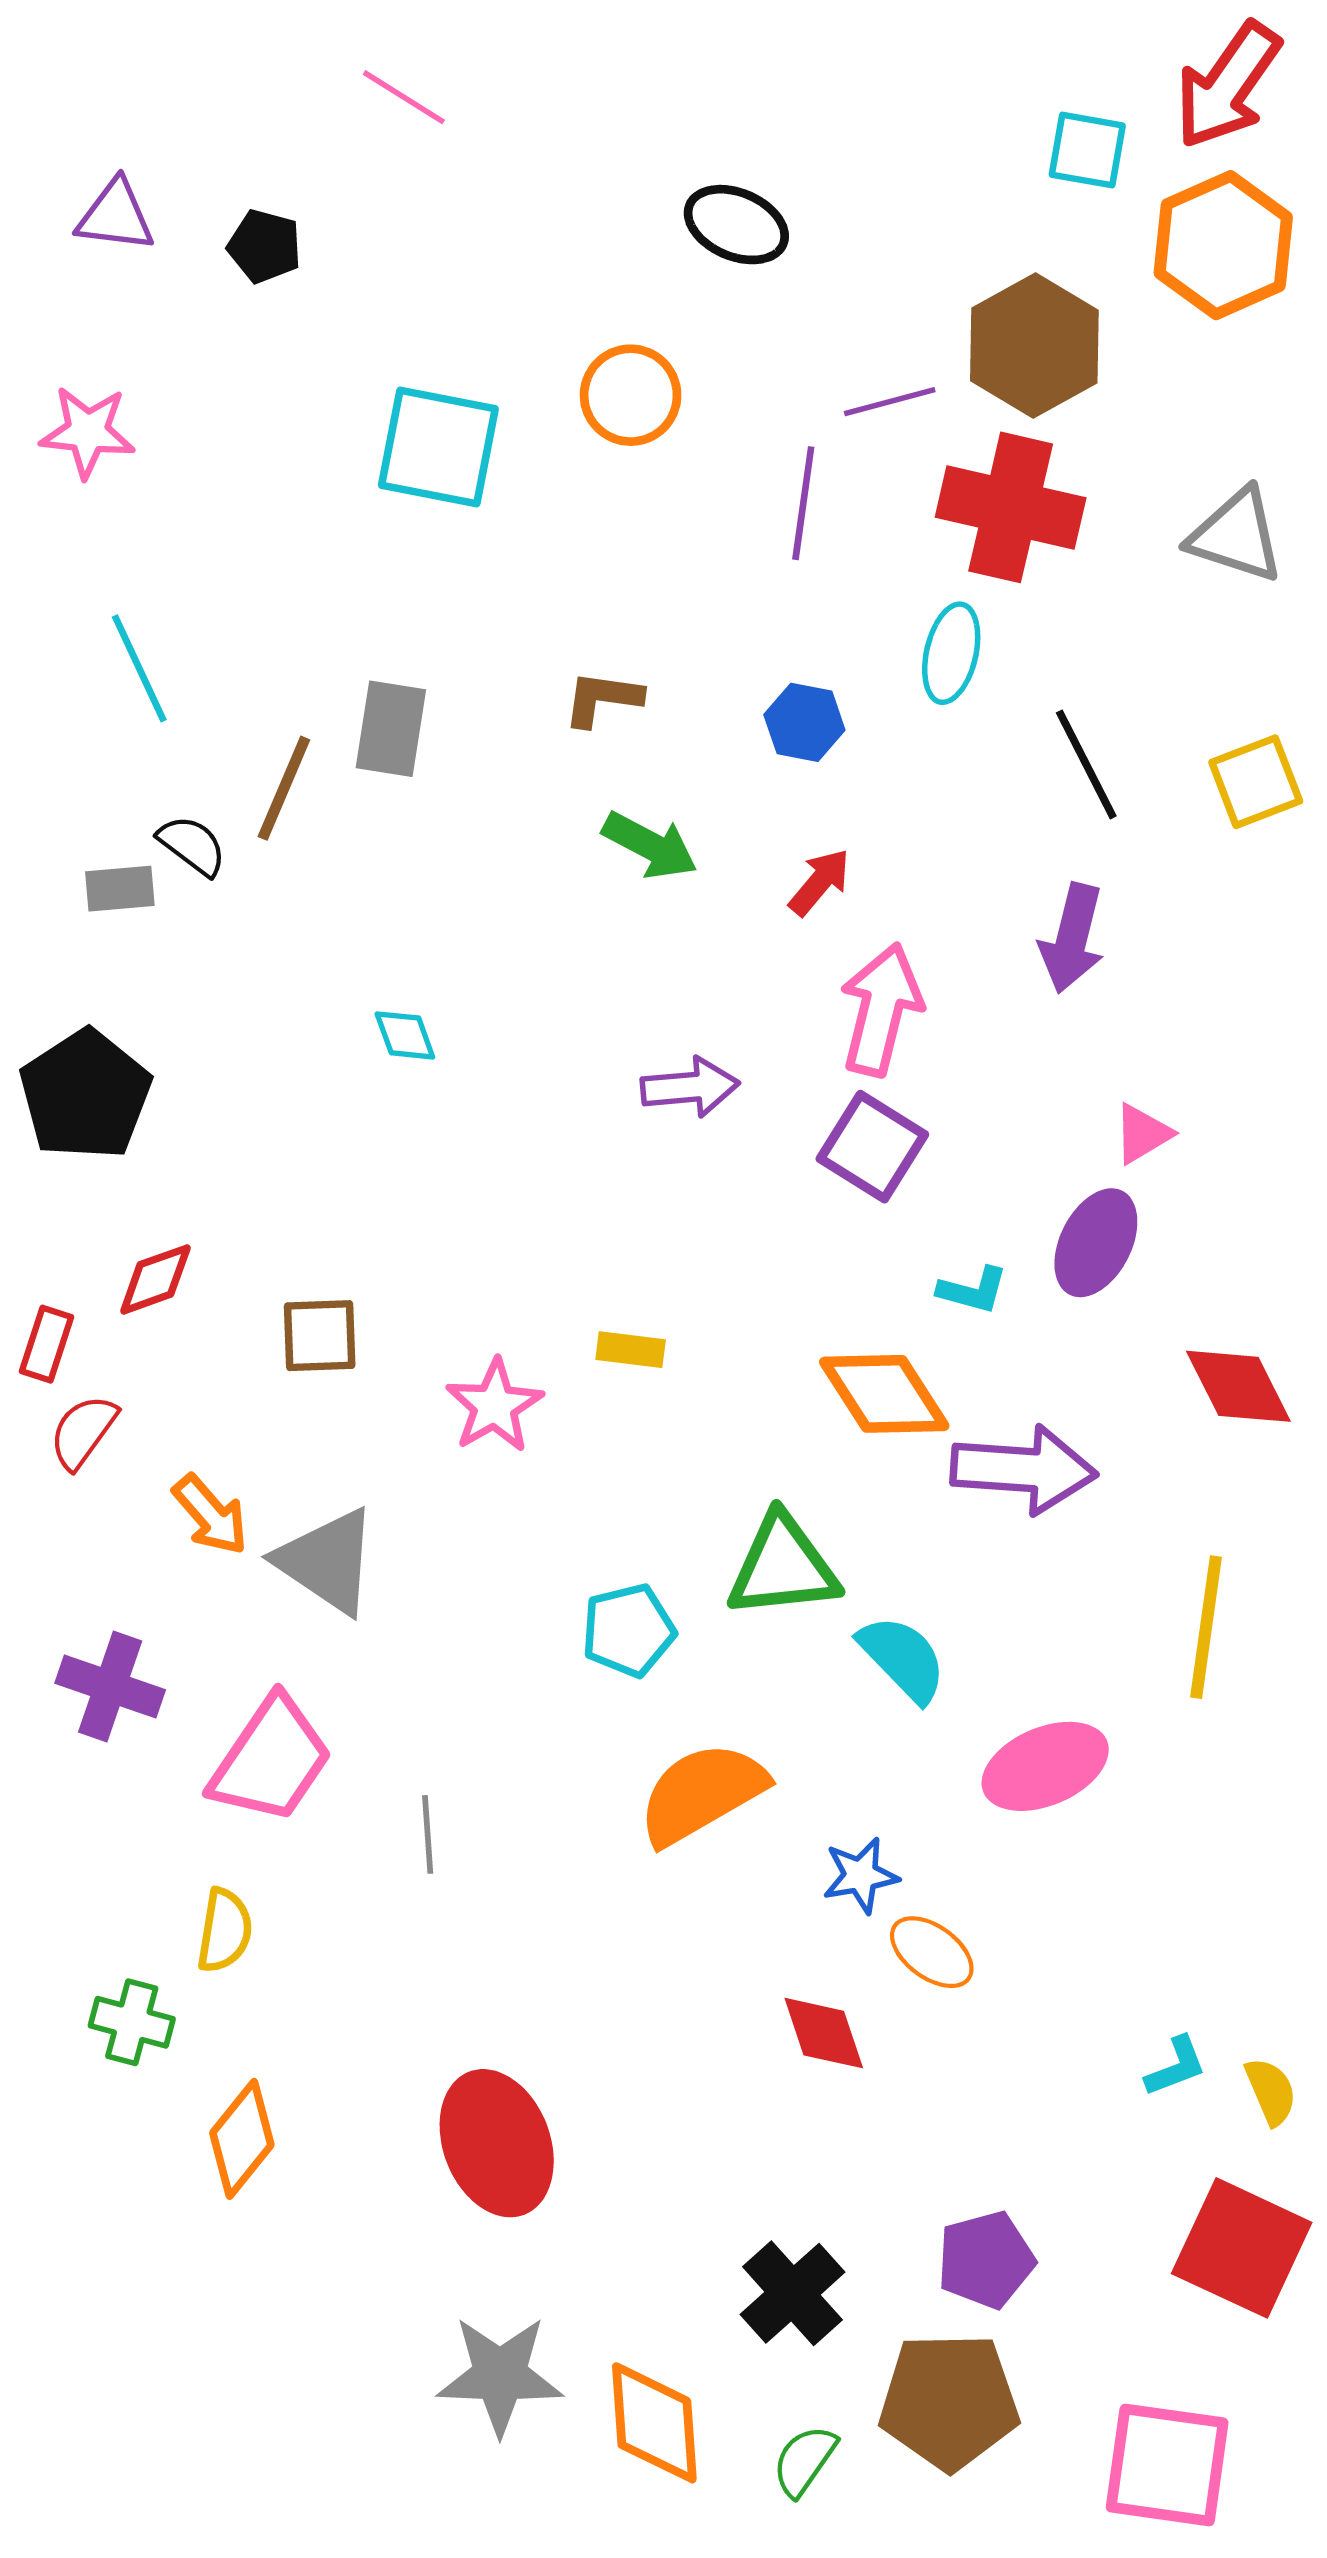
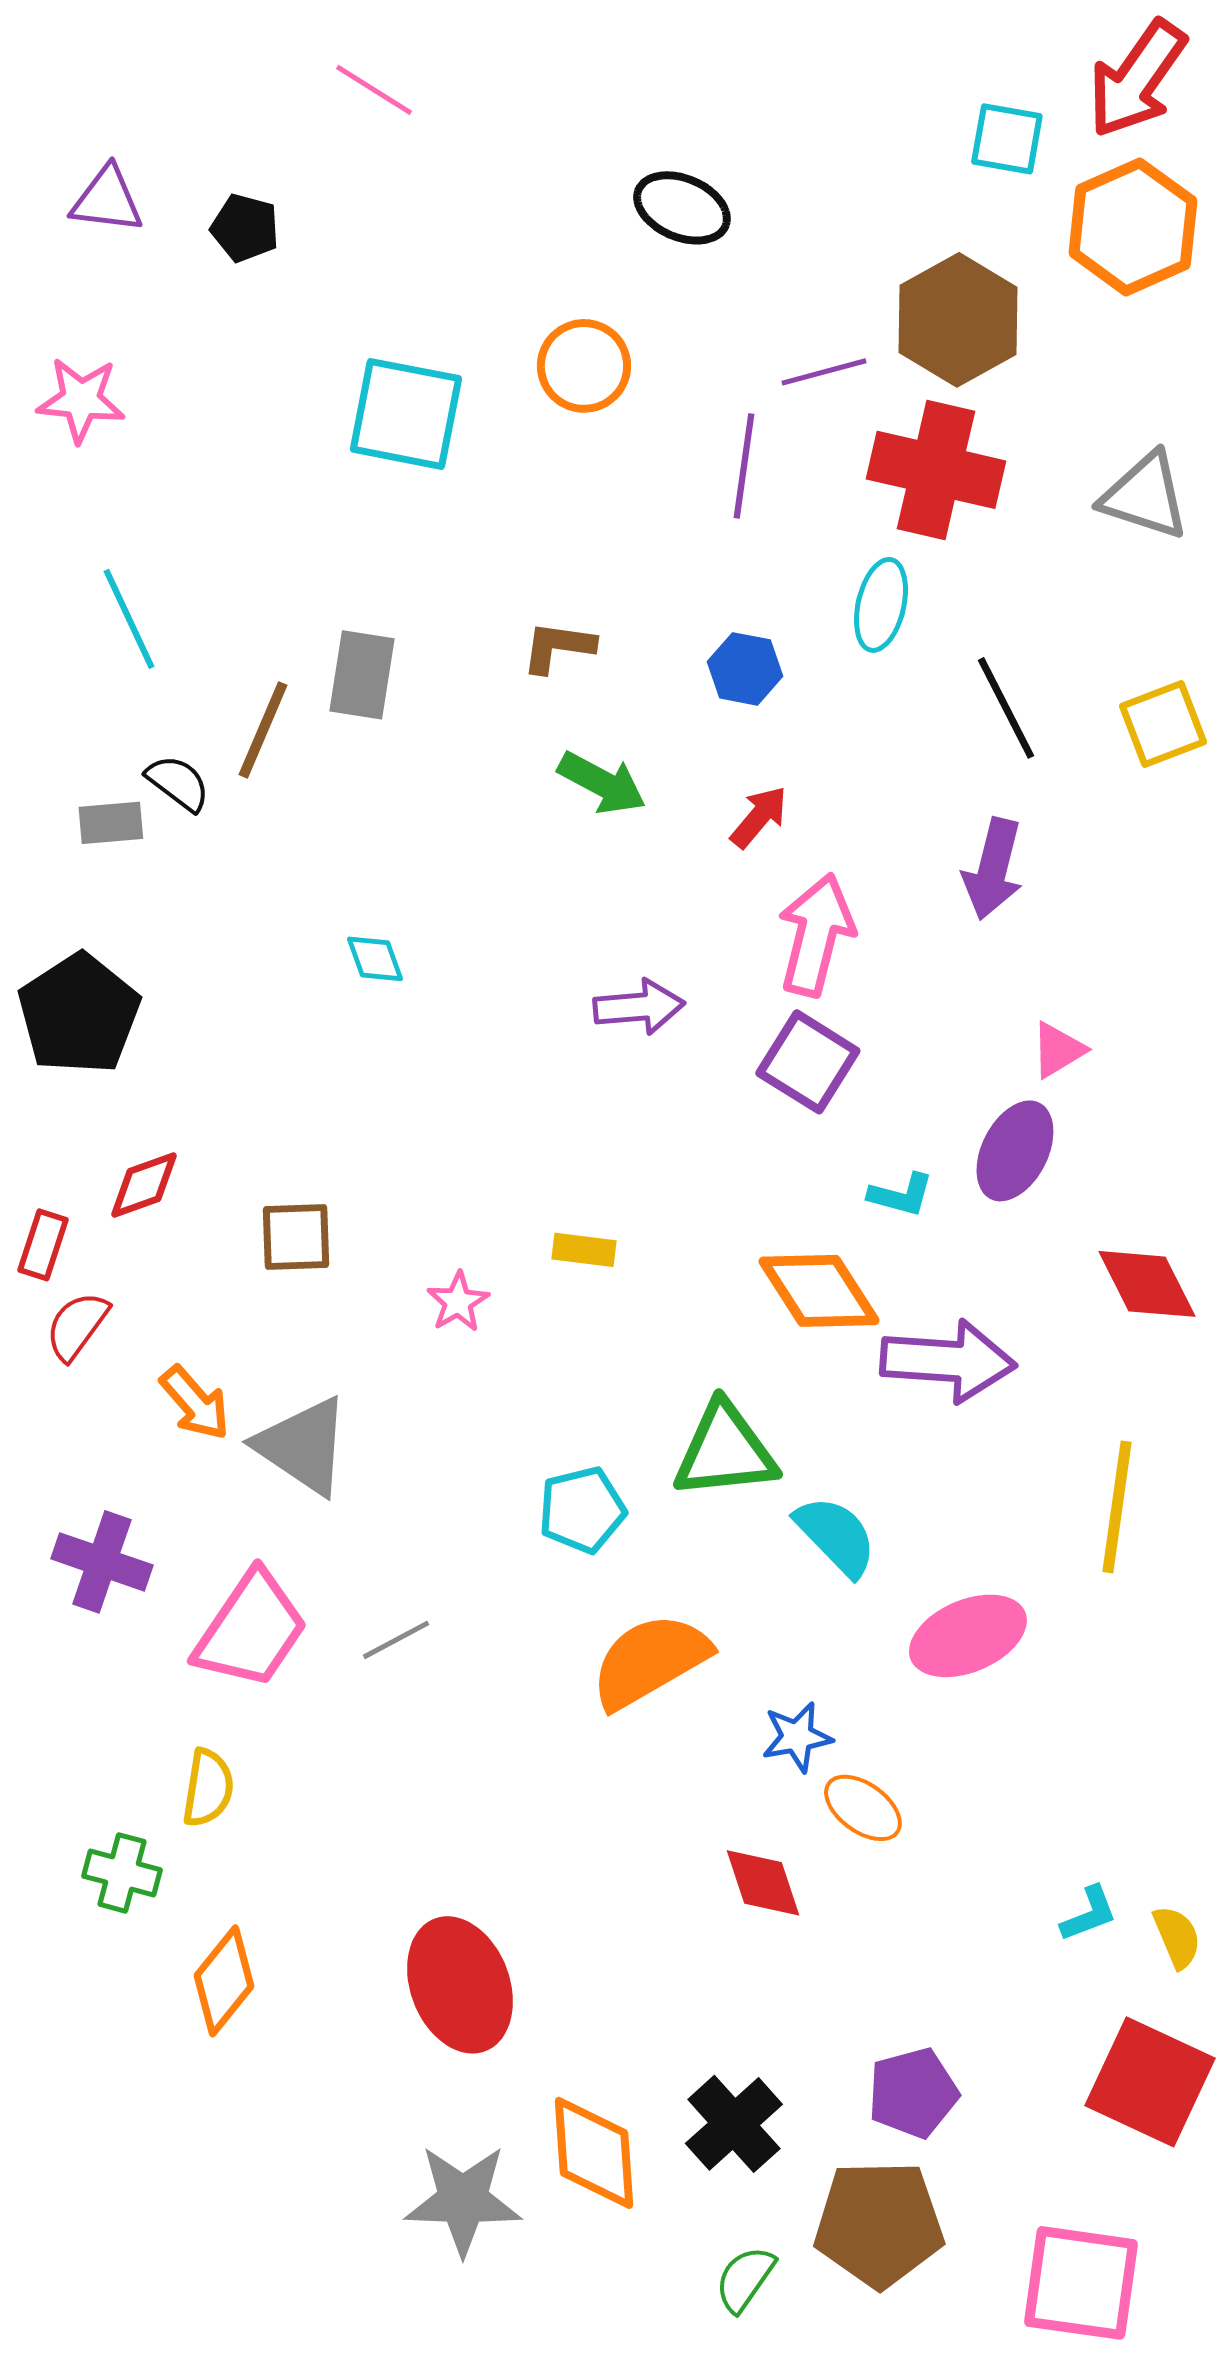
pink star: (495, 1406) -> (458, 1302), size x0.7
gray line: (428, 1834) -> (396, 1640), moved, turned 66
orange diamond: (654, 2423) -> (594, 2153), moved

